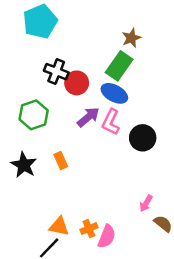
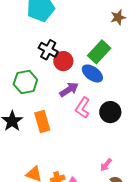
brown star: (131, 38) -> (118, 17), moved
pink L-shape: (111, 122) -> (83, 108), moved
orange rectangle: (61, 161) -> (42, 122), size x1.5

